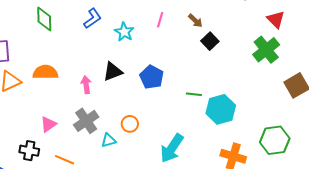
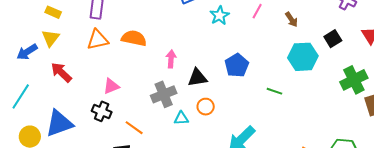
black square: (210, 41) -> (333, 39), moved
green cross: (266, 50) -> (354, 80), moved
black triangle: (113, 72) -> (197, 78), moved
cyan hexagon: (221, 109) -> (303, 57), moved
pink triangle: (48, 124) -> (111, 86), moved

